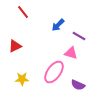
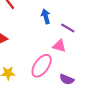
blue arrow: (58, 25) -> (46, 16), turned 120

